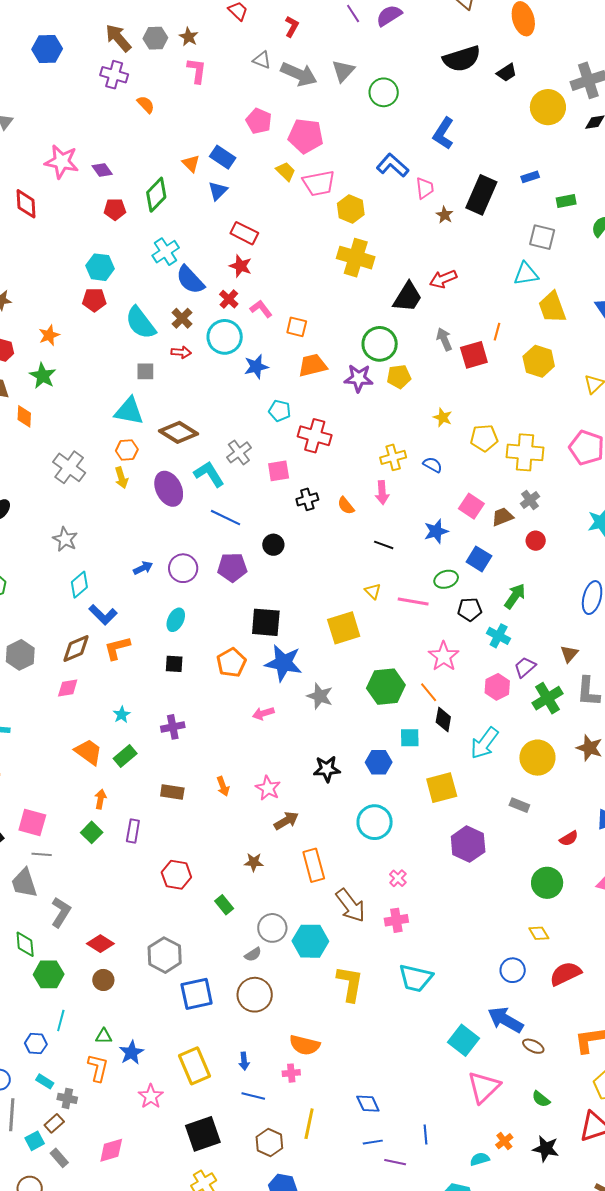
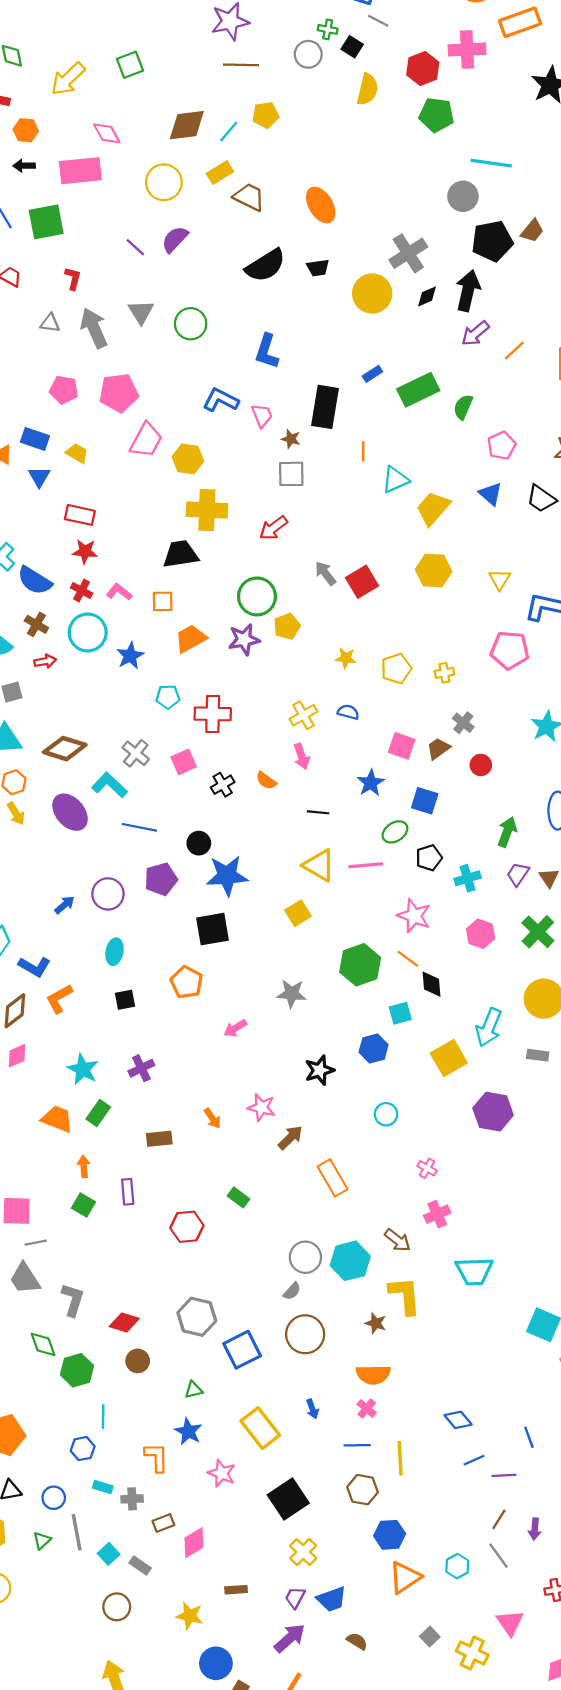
black trapezoid: (507, 73) -> (318, 268), turned 40
gray arrow: (299, 74) -> (94, 328), turned -123
yellow trapezoid: (286, 171) -> (77, 453), moved
pink trapezoid: (319, 183) -> (146, 440), turned -36
green rectangle: (566, 201) -> (418, 390), size x1.8
gray square: (542, 237) -> (291, 474), moved
red arrow: (443, 279) -> (273, 528), moved
black trapezoid: (408, 297) -> (181, 554), moved, turned -116
yellow trapezoid: (552, 307) -> (433, 508), turned 76
orange line: (497, 332) -> (363, 451), moved
yellow cross: (525, 452) -> (444, 673), size x0.5
yellow triangle: (373, 591) -> (319, 865), size x1.8
green arrow: (515, 596) -> (507, 832), moved
yellow square: (344, 628) -> (298, 913), size x0.7
cyan cross: (499, 636) -> (468, 878), turned -30
blue star: (284, 663) -> (227, 876), moved
purple trapezoid: (525, 667) -> (518, 874), moved
cyan star: (122, 715) -> (83, 1069), size x1.6
cyan arrow: (485, 743) -> (489, 1027), moved
cyan circle: (375, 822) -> (386, 1114), size x0.6
brown star: (254, 862) -> (376, 1323), moved, turned 30
green rectangle: (224, 905) -> (238, 1197), moved
brown arrow: (350, 905) -> (398, 1240), moved, size x0.7
green triangle: (104, 1036) -> (194, 1390), moved
pink cross: (291, 1073) -> (367, 1409), turned -30
blue line: (253, 1096) -> (357, 1445), moved
brown rectangle: (54, 1123) -> (163, 1523), moved, turned 36

